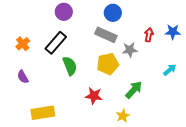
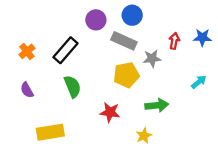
purple circle: (64, 12) -> (96, 20), moved
green semicircle: (70, 66) -> (73, 87), moved
green arrow: (134, 90) -> (157, 105), turned 42

